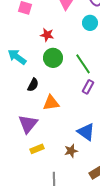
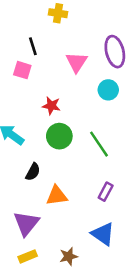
purple rectangle: (88, 87) -> (106, 192), moved
yellow rectangle: (37, 149) -> (28, 256), moved
brown star: (71, 151) -> (69, 256), moved

